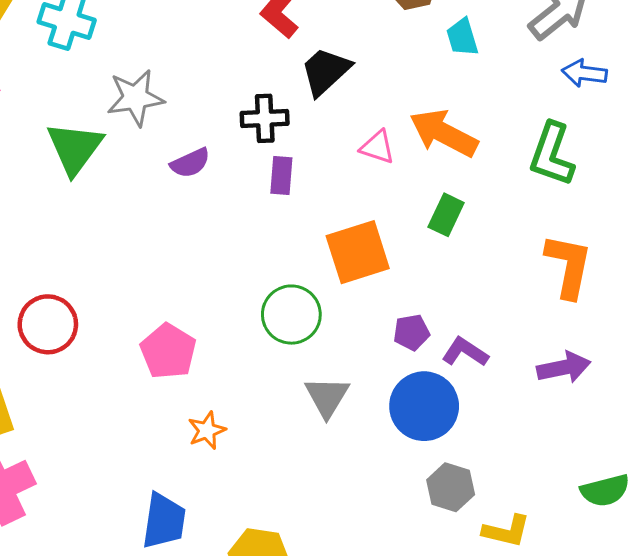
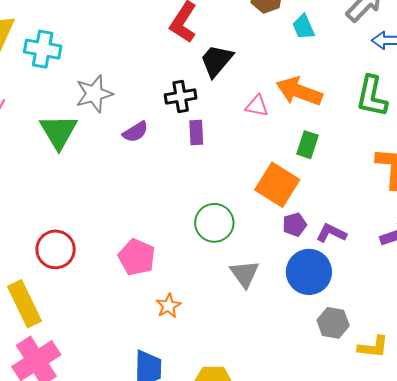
orange square: (358, 252) -> (277, 185), moved, turned -33

